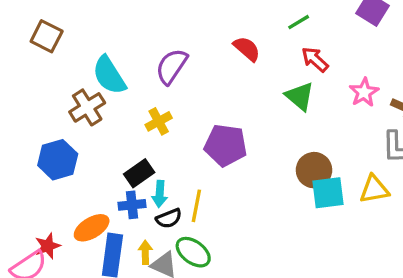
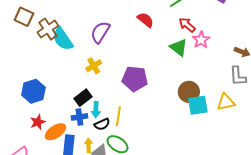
pink star: (364, 92) -> (201, 40), moved
brown cross: (87, 107) -> (48, 29), moved
red star: (48, 246) -> (38, 122), moved

